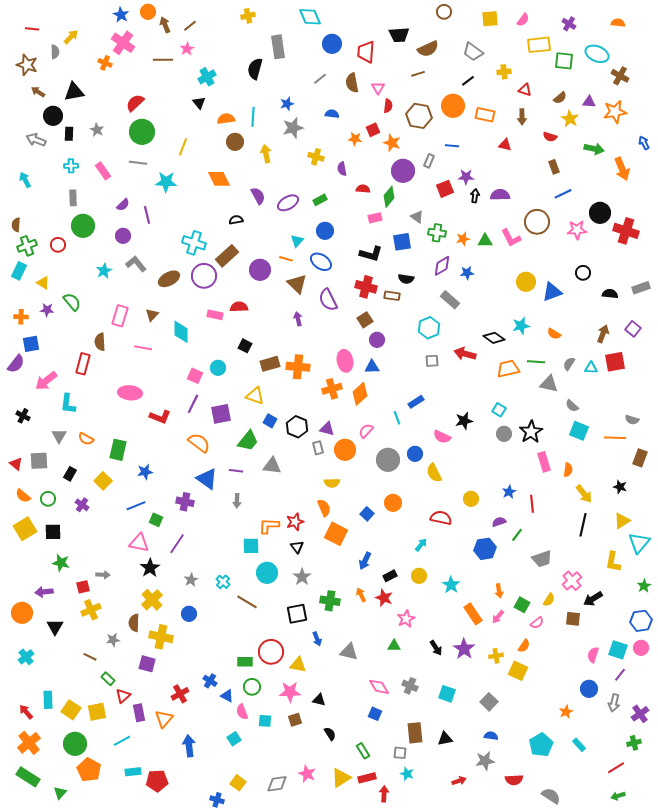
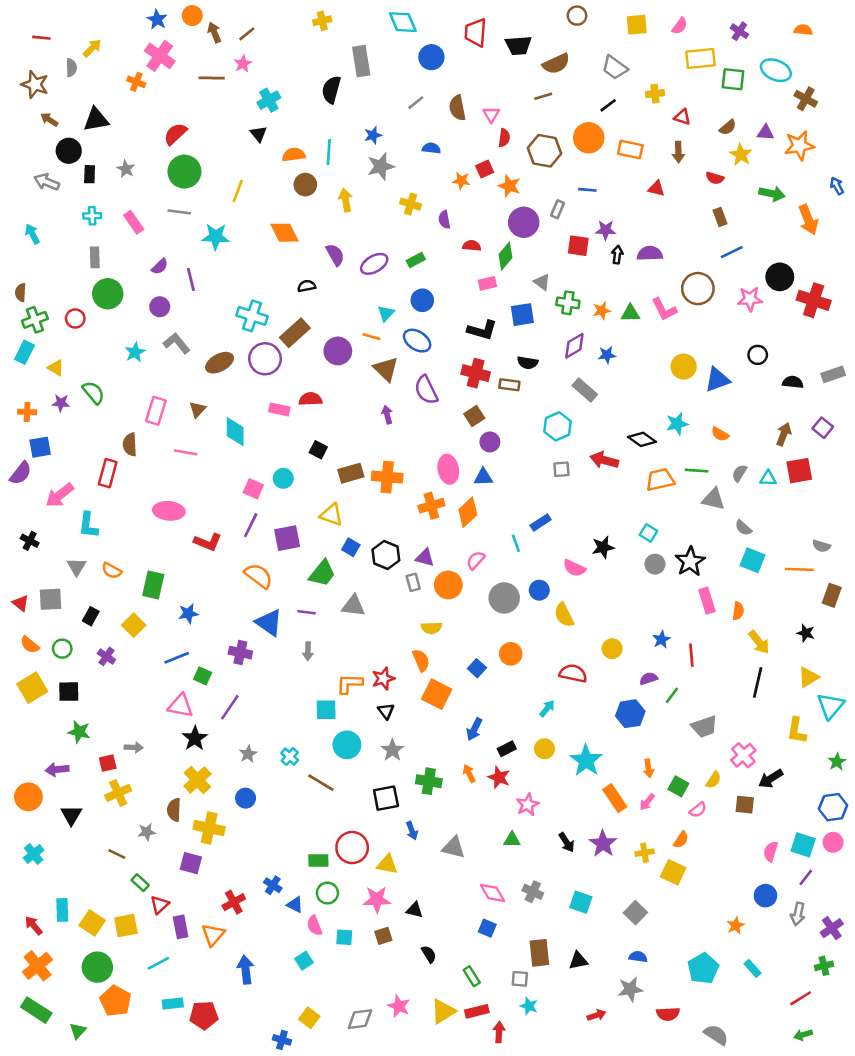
red trapezoid: (366, 52) -> (476, 32), moved
red square: (445, 189) -> (578, 246), turned 30
cyan star: (451, 585) -> (586, 760), size x1.4

